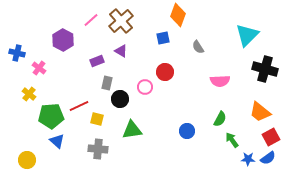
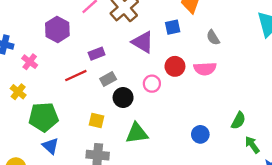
purple triangle: (121, 51) -> (143, 42), moved, size x1.5
pink semicircle: (220, 81) -> (205, 69), moved
gray rectangle: (107, 83) -> (108, 79), turned 48
red line: (79, 106) -> (76, 76), moved

